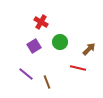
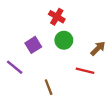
red cross: (41, 22) -> (57, 17), moved
purple line: (26, 74) -> (15, 67), moved

